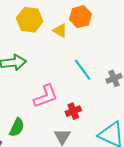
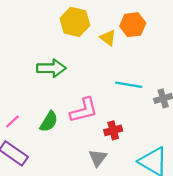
cyan line: (83, 70) -> (129, 85), turned -50
green semicircle: (17, 127) -> (49, 122), moved

